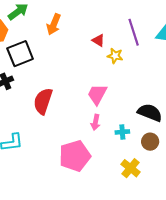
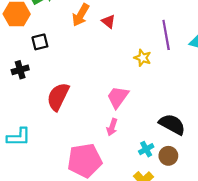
red triangle: (98, 40) -> (108, 22), moved
black square: (20, 54) -> (40, 42), size x0.6
cyan cross: (122, 132) -> (146, 149), moved, turned -32

